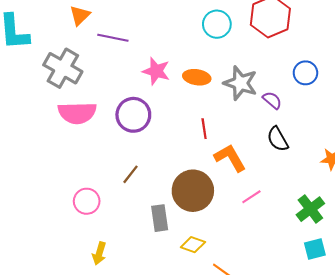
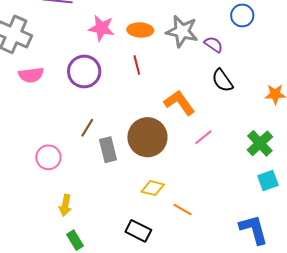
pink semicircle: (77, 113) -> (31, 75), size x0.7
red line: (204, 129) -> (137, 65), moved
gray rectangle: (160, 218) -> (108, 150), moved

